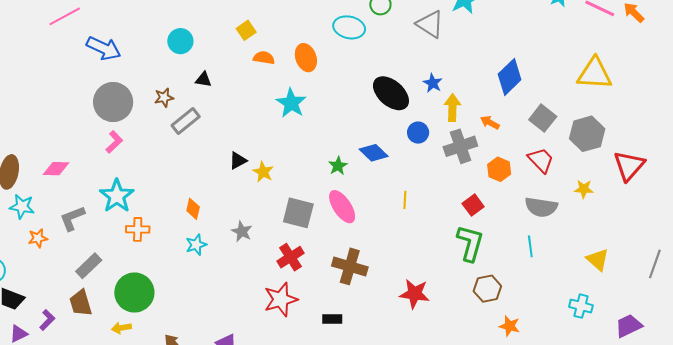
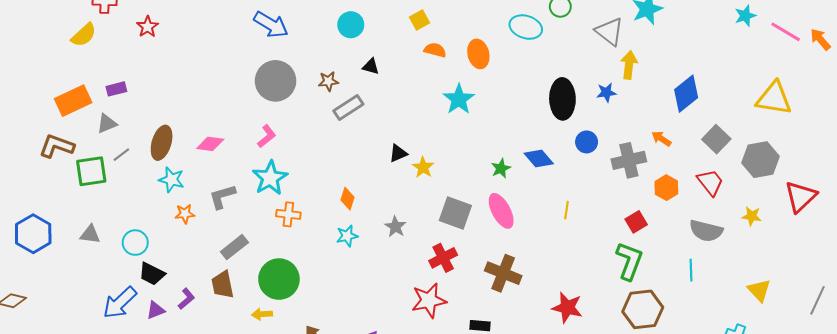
blue star: (433, 83) -> (606, 92), turned 30
black ellipse: (391, 93) -> (562, 99), turned 42
yellow arrow: (452, 108) -> (629, 65), moved
pink L-shape: (114, 142) -> (267, 136), moved
brown hexagon: (487, 289) -> (643, 309), size x1.4

